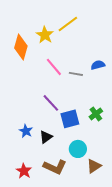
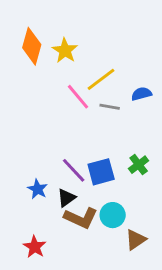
yellow line: (68, 24) -> (101, 79), moved
orange diamond: (21, 47) -> (32, 46), moved
purple line: (51, 103) -> (74, 170), moved
brown L-shape: (55, 167) -> (81, 218), moved

